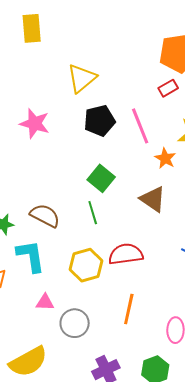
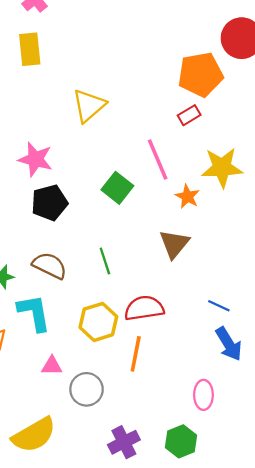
black pentagon: (99, 121) -> (49, 203), moved
green square: (101, 178) -> (117, 188), moved
brown triangle: (153, 199) -> (174, 244), turned 36
orange line: (129, 309) -> (136, 354), moved

